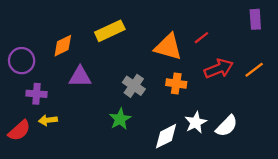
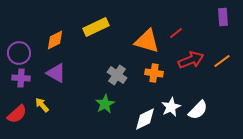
purple triangle: (80, 77) -> (56, 73), moved, turned 30
purple cross: (36, 94) -> (21, 78), moved
yellow arrow: (48, 120) -> (42, 105), turned 56

